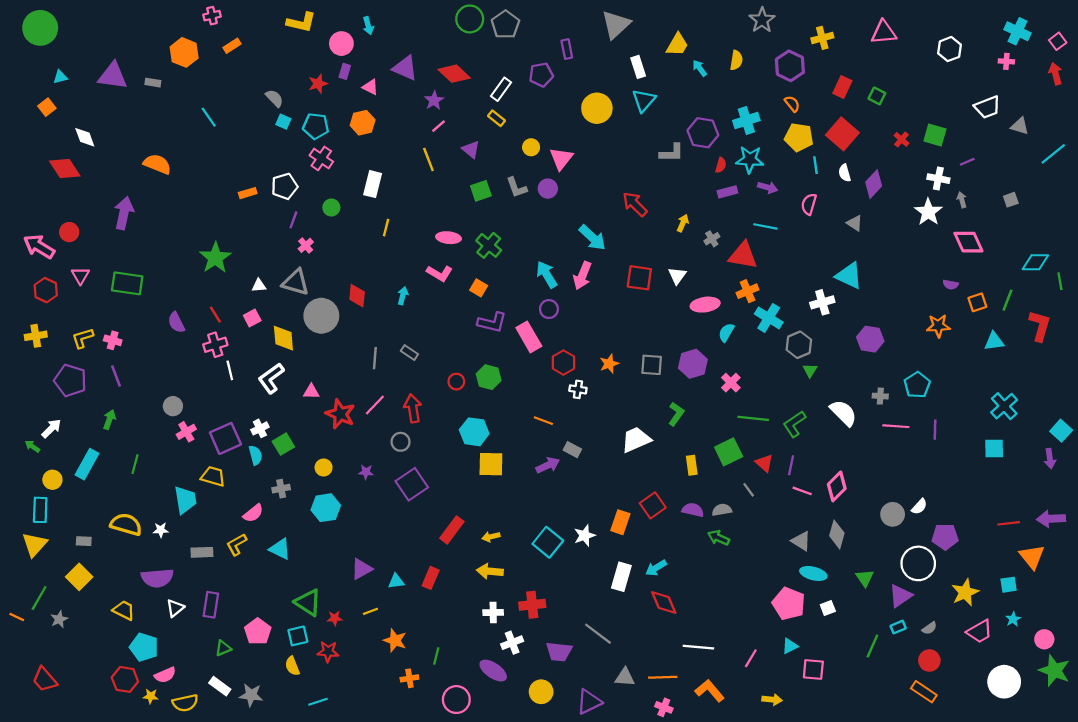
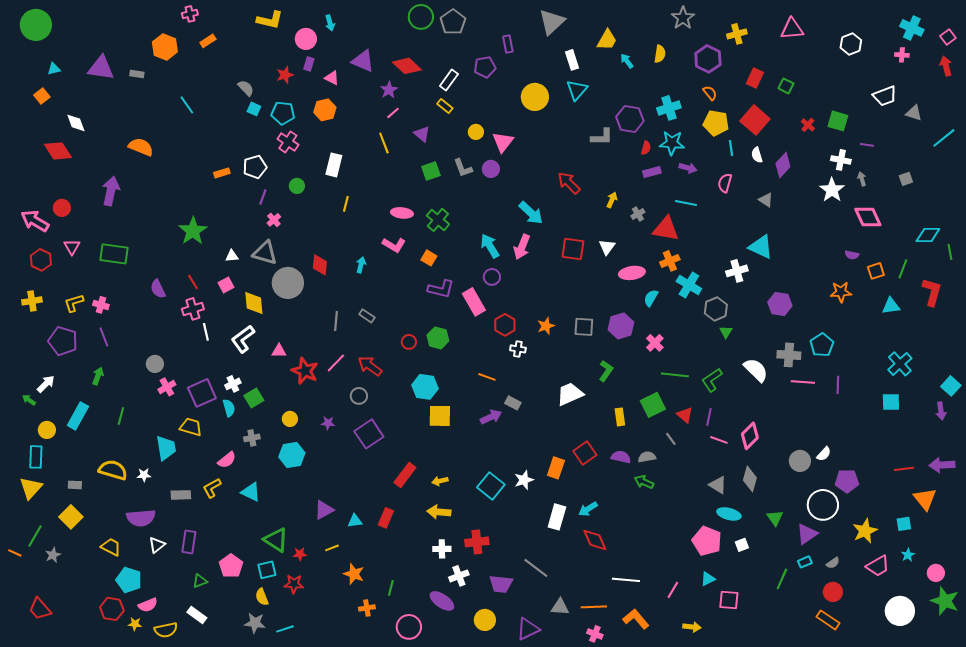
purple line: (967, 162) -> (867, 145), turned 32
gray cross: (880, 396) -> (789, 355), size x1.6
red arrow: (413, 408) -> (370, 366), turned -45
gray star: (251, 695) -> (255, 623), moved

